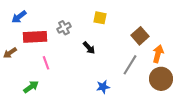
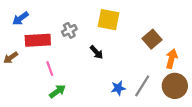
yellow square: (100, 18) -> (109, 20), size x1.5
gray line: (130, 65) -> (142, 86), moved
green arrow: (31, 87) -> (57, 91), moved
blue star: (103, 87) -> (118, 88), moved

